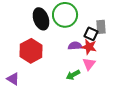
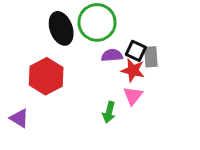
gray rectangle: (101, 27) -> (151, 57), moved
purple semicircle: (75, 46) -> (112, 55), moved
green arrow: (73, 75) -> (109, 112), turned -48

